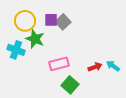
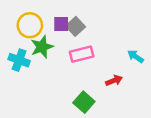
green star: (35, 39) -> (42, 47), turned 30
pink rectangle: (59, 64) -> (82, 54), moved
cyan arrow: (113, 66) -> (136, 56), moved

